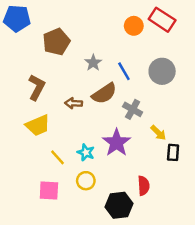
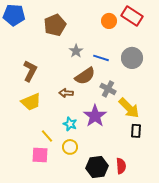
brown pentagon: (56, 42) -> (55, 25), moved
blue line: (124, 71) -> (101, 58), turned -42
brown arrow: (74, 103) -> (66, 93), moved
yellow arrow: (158, 133) -> (129, 108), size x1.6
black rectangle: (173, 152) -> (136, 131), moved
yellow line: (58, 157) -> (47, 136), moved
red semicircle: (144, 186) -> (121, 166), moved

